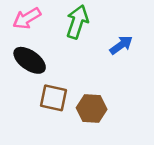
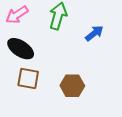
brown square: (53, 98) -> (28, 79), moved

